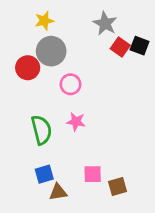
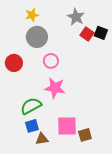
red circle: (28, 68) -> (14, 63), moved
pink star: (76, 122) -> (55, 88), size x1.5
green semicircle: (41, 130) -> (31, 106), moved, turned -105
pink square: (93, 174) -> (67, 126), size x1.5

